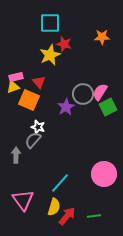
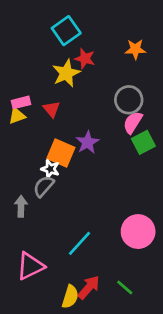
cyan square: (50, 23) -> (66, 31), turned -35
gray circle: (83, 94) -> (129, 100), moved
orange square: (29, 100) -> (61, 153), moved
pink triangle: (23, 200) -> (30, 266), turned 40
yellow semicircle: (54, 207) -> (70, 297), moved
green line: (94, 216) -> (125, 287), turned 48

